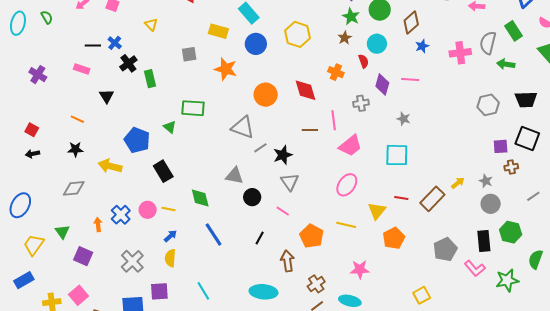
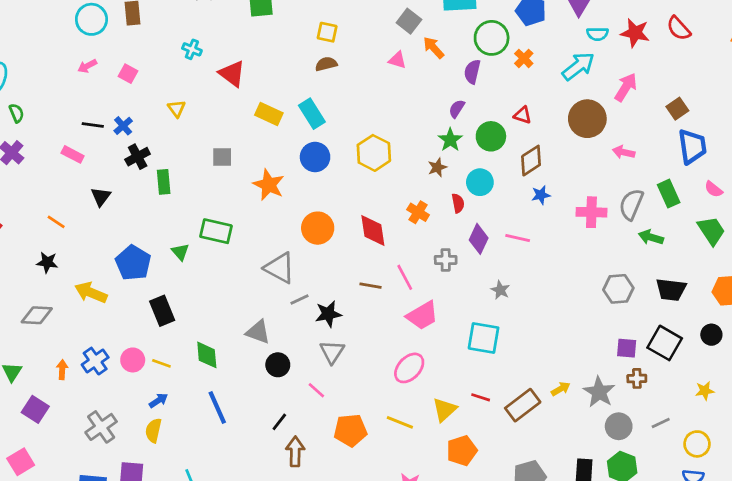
green semicircle: (47, 17) -> (16, 113), moved
yellow rectangle: (218, 31) -> (269, 114), moved
pink line: (334, 120) -> (405, 277), turned -30
gray star: (486, 181) -> (599, 392), size x1.6
gray circle: (491, 204) -> (619, 426), moved
orange pentagon: (312, 236) -> (350, 430), turned 30
brown arrow: (287, 261) -> (295, 451), moved

